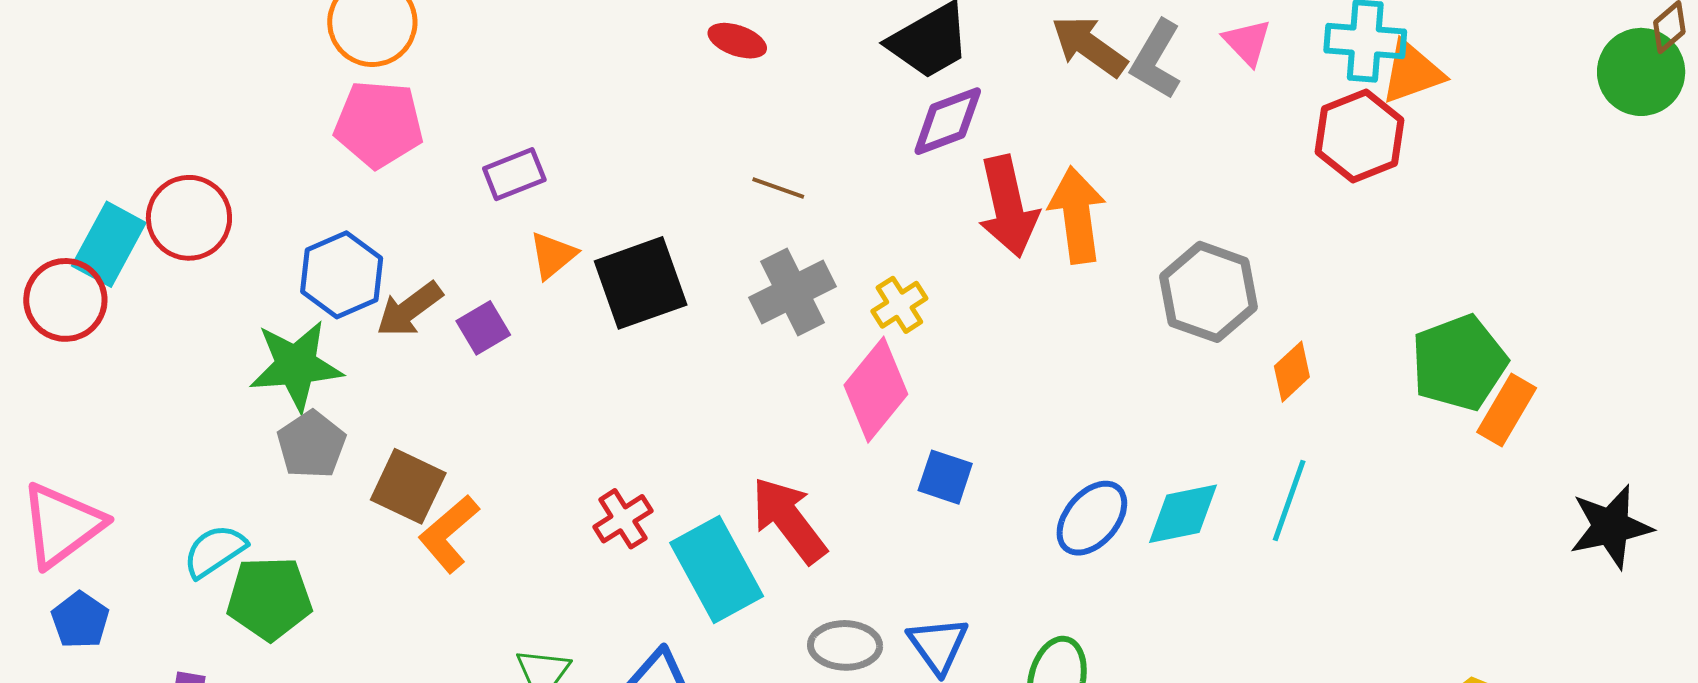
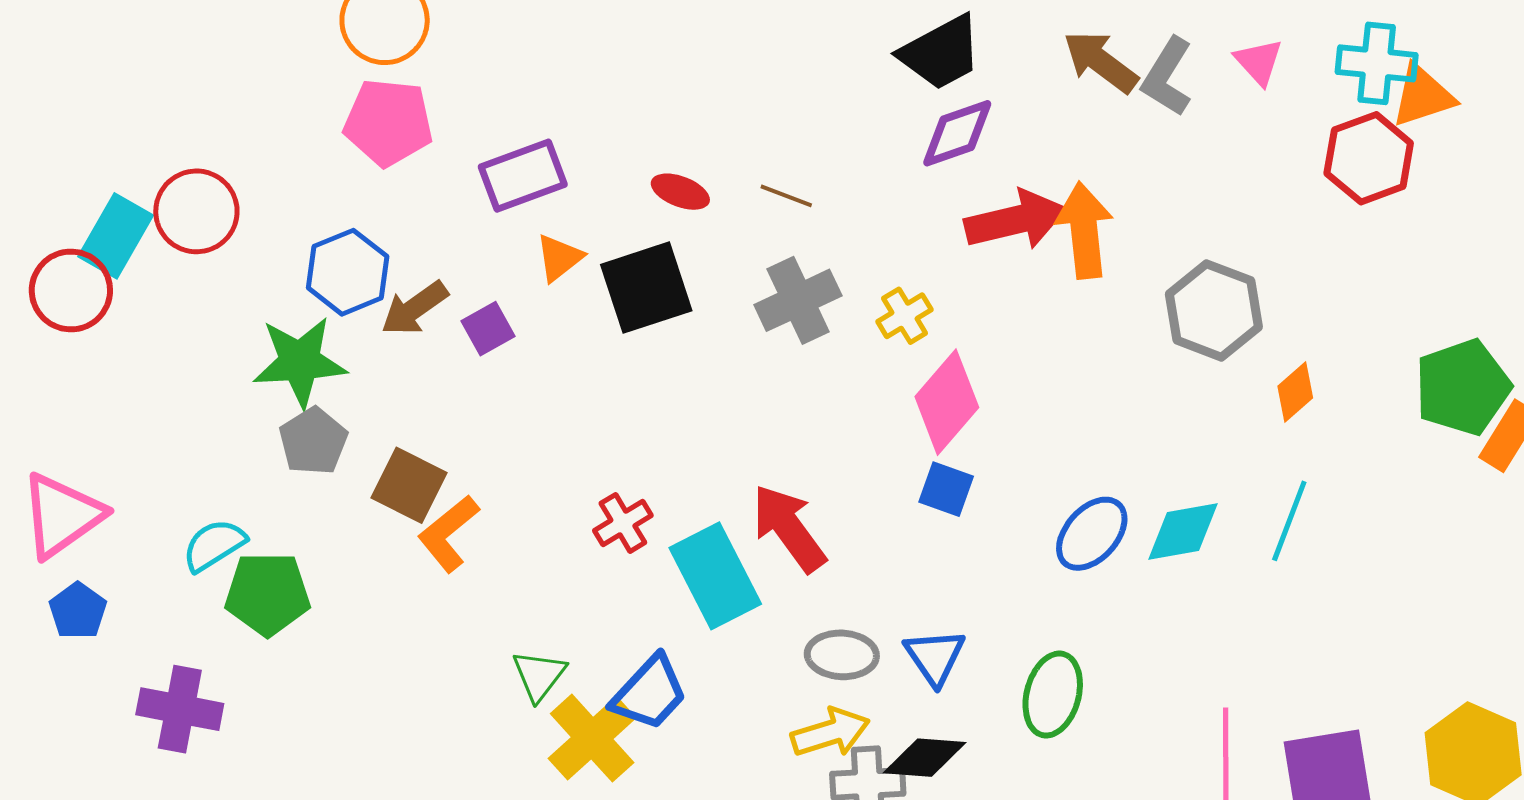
red ellipse: (737, 41) -> (680, 192), moved
purple rectangle: (514, 174) -> (523, 176), size x1.4
red arrow: (1008, 207) -> (1016, 220), turned -92
pink diamond: (876, 390) -> (947, 402), moved

